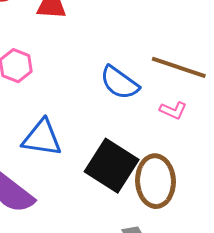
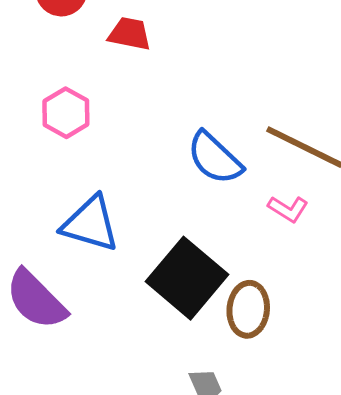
brown ellipse: (155, 181) -> (248, 309), size x0.7

